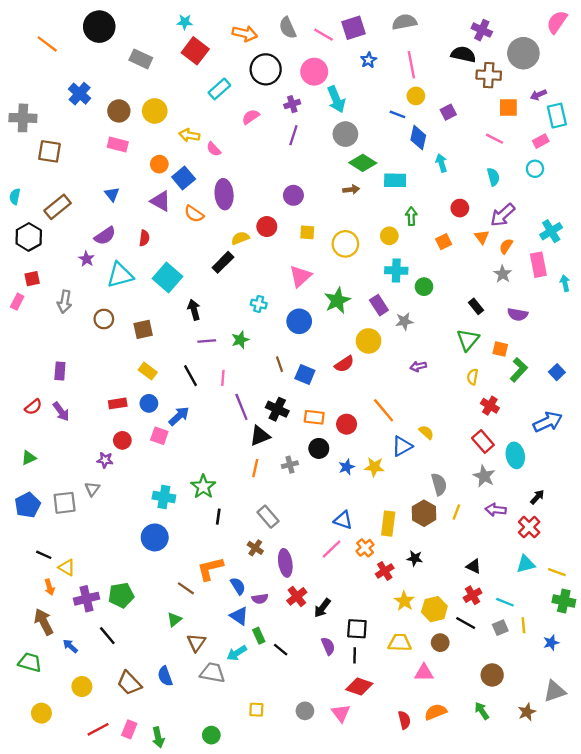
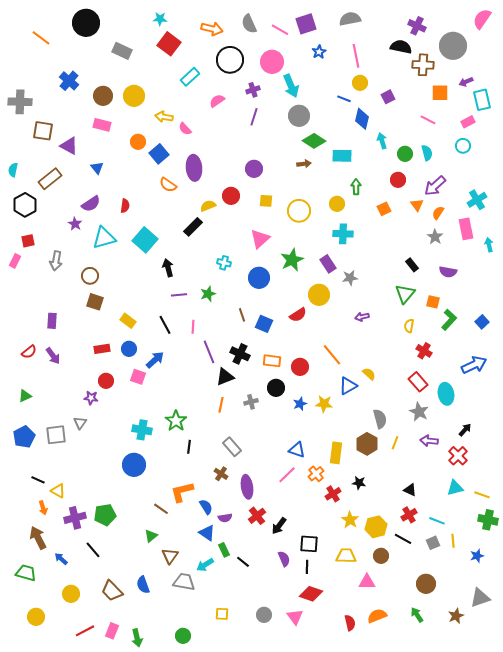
purple triangle: (160, 201) -> (69, 146), moved
green circle: (424, 287) -> (405, 154), moved
brown square: (143, 329) -> (95, 302), moved, turned 30

